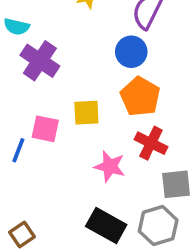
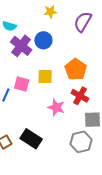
blue circle: (131, 52) -> (43, 40), moved
black rectangle: (106, 226) -> (31, 139), moved

